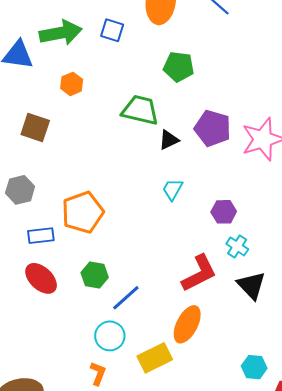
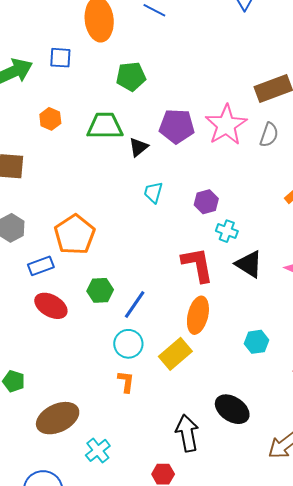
orange hexagon: (72, 84) -> (50, 119), moved
red L-shape: (199, 273) -> (197, 265), turned -60
cyan hexagon: (254, 367) -> (257, 342), moved

